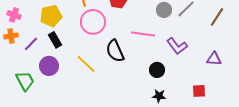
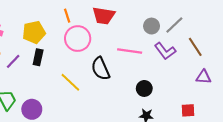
brown line: (217, 17) -> (195, 47), moved, turned -66
black rectangle: (55, 40) -> (38, 57), turned 42
purple L-shape: (177, 46) -> (165, 51), moved
purple circle: (49, 66) -> (32, 109), moved

